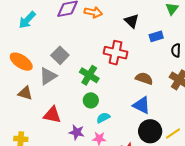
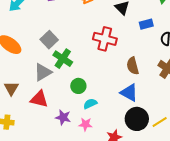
green cross: (89, 75) -> (63, 59), moved
gray triangle: (48, 76) -> (43, 72), moved
brown semicircle: (144, 78) -> (133, 66), turned -126
brown triangle: (25, 93) -> (11, 88), moved, turned 42

